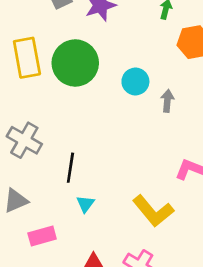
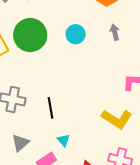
gray arrow: (167, 101) -> (115, 32), moved
cyan triangle: (85, 204) -> (63, 140), moved

